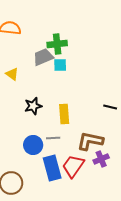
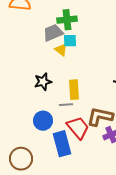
yellow triangle: (12, 74) -> (61, 50), moved
gray line: (53, 138) -> (66, 105), moved
red trapezoid: (73, 166) -> (78, 128), moved, turned 105

